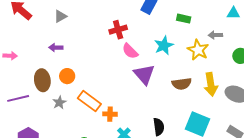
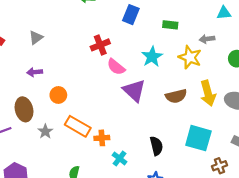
orange circle: (67, 76) -> (58, 95), moved

